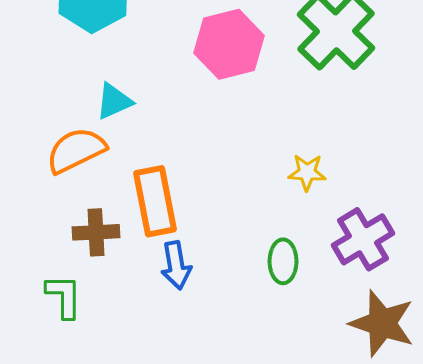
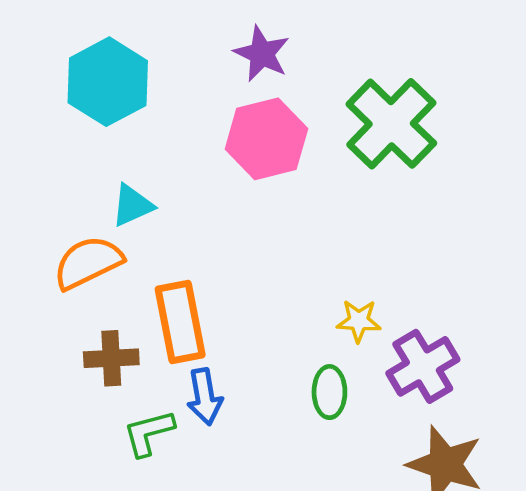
yellow star: (307, 172) -> (359, 321), moved
green L-shape: (64, 296) -> (149, 433), moved, turned -105

